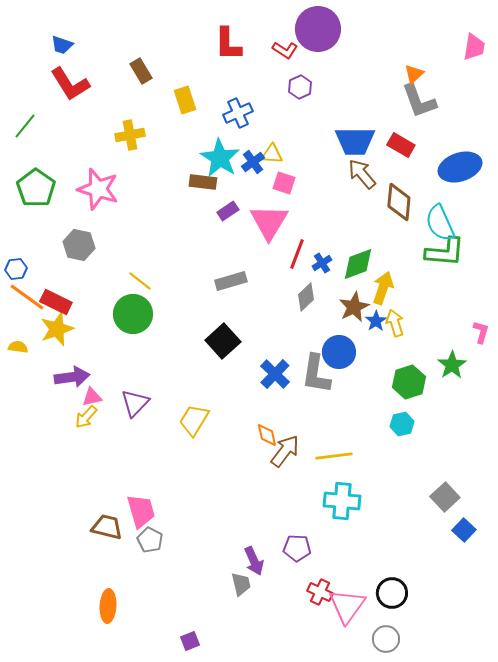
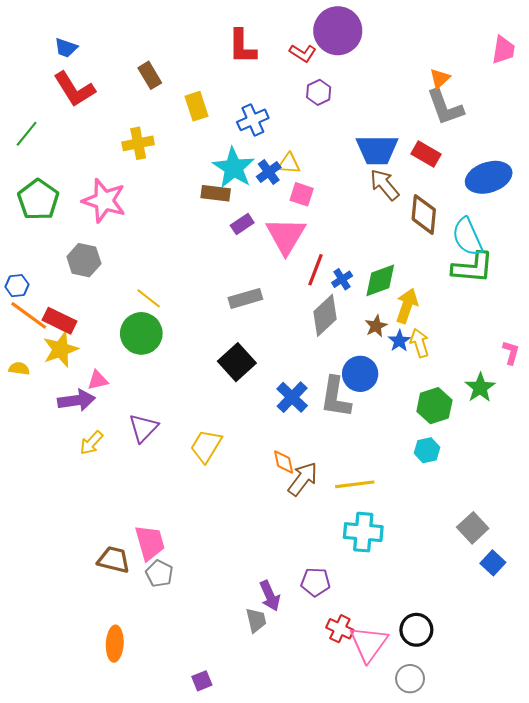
gray diamond: (306, 297) -> (325, 315), size x1.4
brown star: (354, 307) -> (376, 326), size x0.7
pink triangle: (92, 397) -> (98, 380), moved

